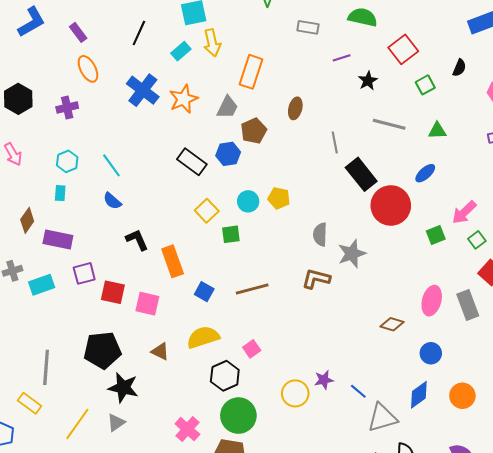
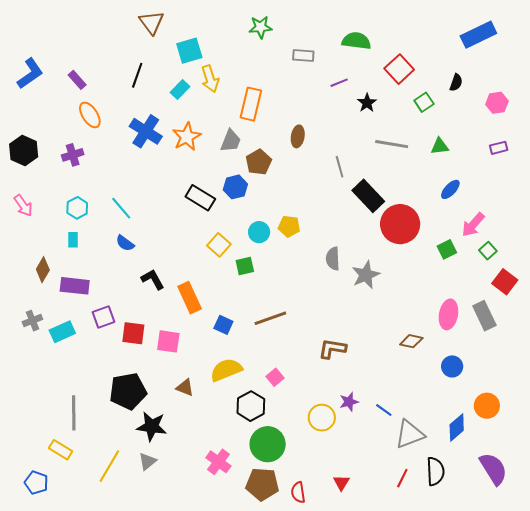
blue ellipse: (425, 173) -> (450, 189), moved
brown L-shape: (316, 279) -> (332, 349), moved
blue diamond: (419, 395) -> (457, 428), moved

